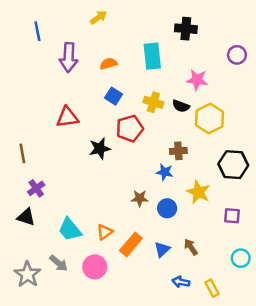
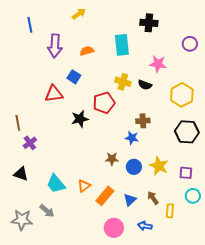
blue square: (113, 96) -> (74, 77), moved
yellow hexagon: (210, 118) -> (182, 95), moved
purple cross: (36, 188) -> (30, 143), moved
yellow star: (198, 192) -> (159, 166), moved
cyan circle: (241, 258) -> (193, 196), moved
pink circle: (95, 267) -> (114, 228), moved
gray star: (27, 274) -> (22, 220), turned -30
yellow rectangle: (212, 288) -> (170, 211), moved, turned 32

